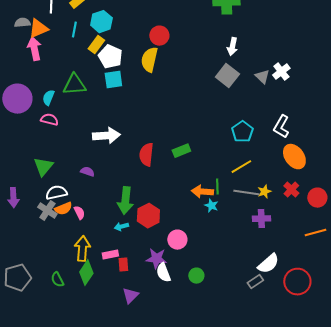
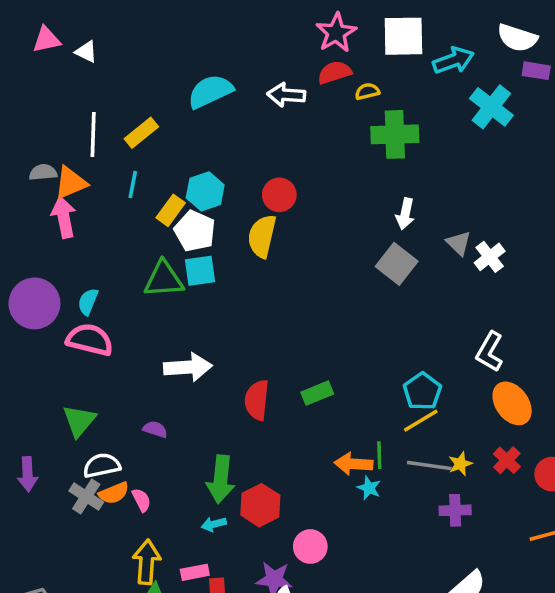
cyan hexagon: (101, 22) -> (205, 191), moved
gray triangle: (262, 77) -> (459, 243), moved
green triangle: (74, 85) -> (164, 279), moved
pink semicircle: (49, 120) -> (90, 340), size x1.5
cyan pentagon: (242, 132) -> (422, 391), moved

